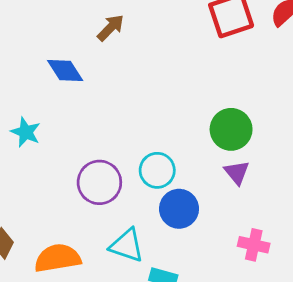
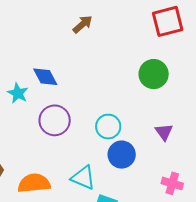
blue diamond: (65, 70) -> (45, 77), moved
green circle: (231, 129) -> (154, 74), moved
purple circle: (99, 182) -> (55, 120), moved

